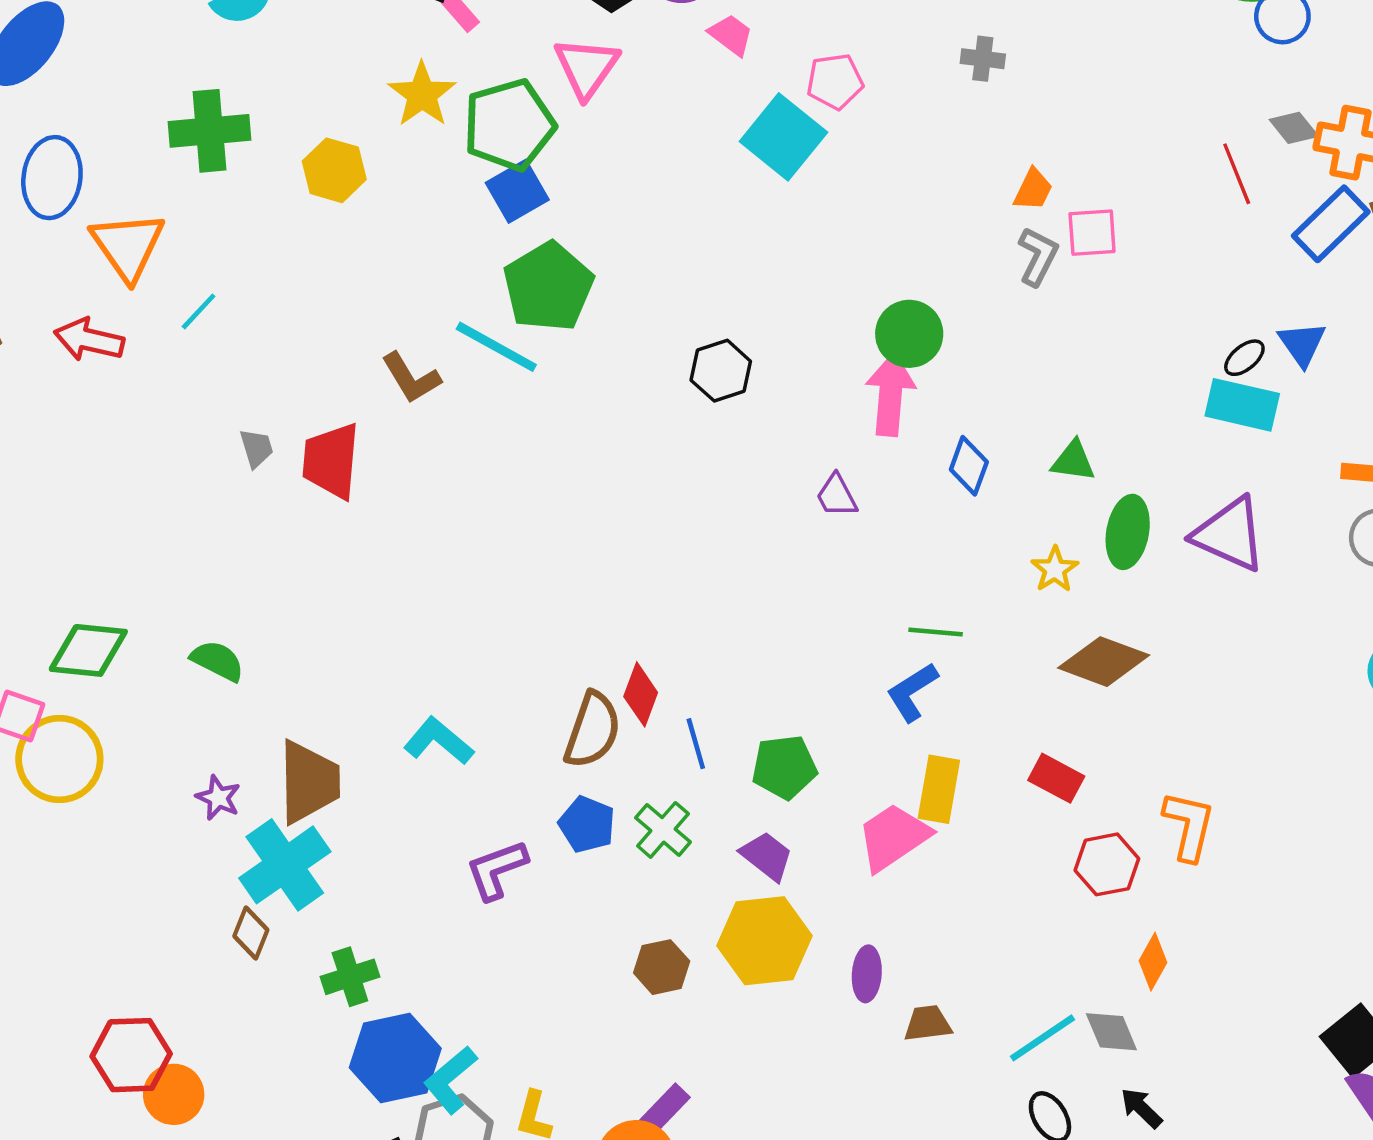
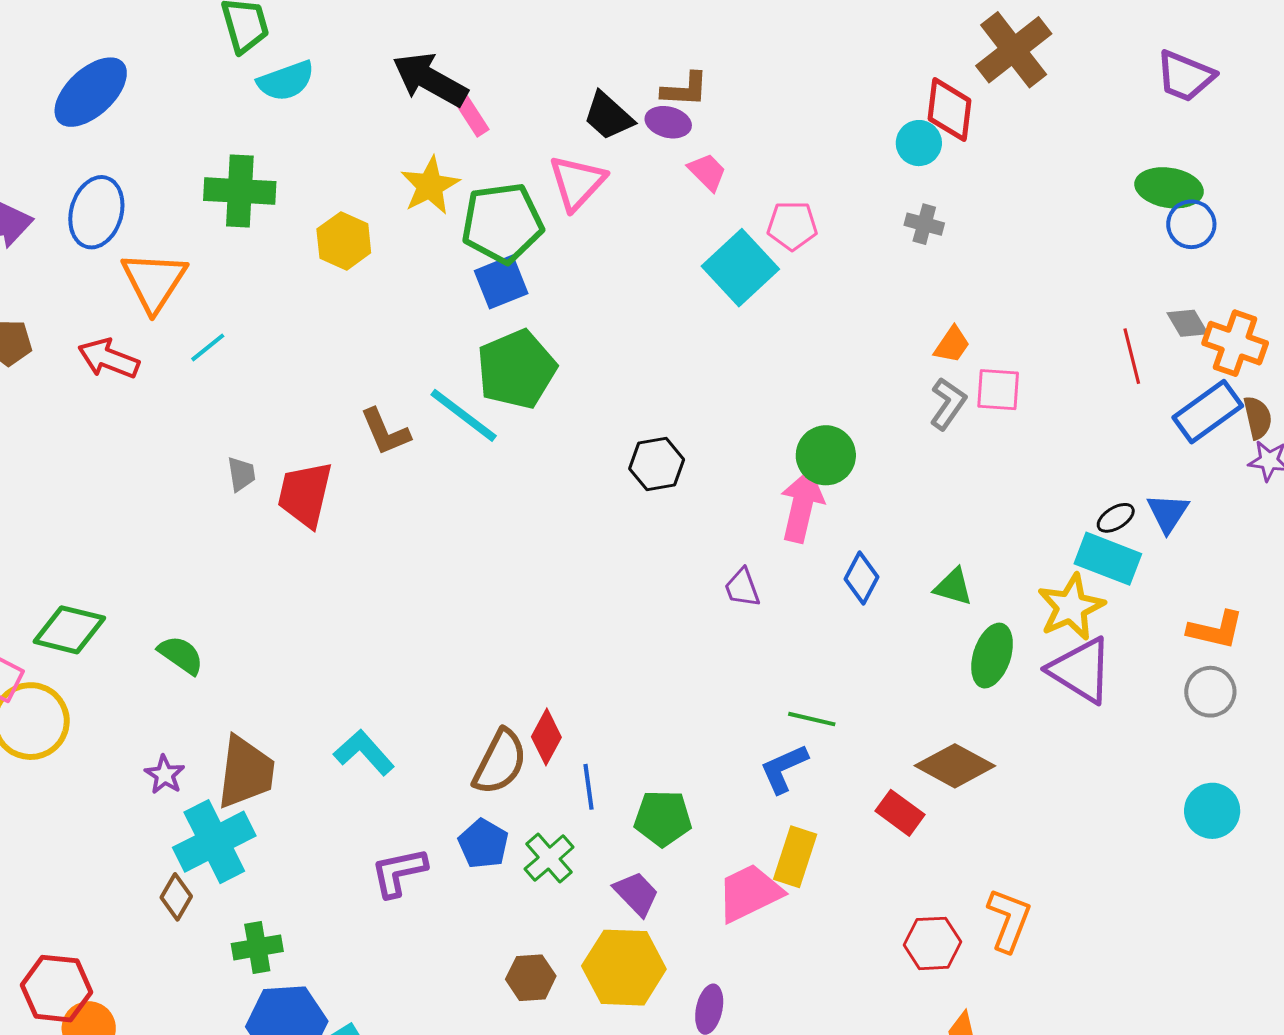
yellow star: (1055, 569) -> (1071, 607), moved, size x1.6
red rectangle: (1056, 778) -> (900, 813), moved

